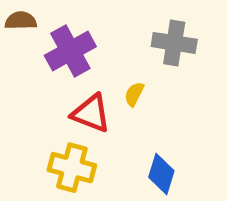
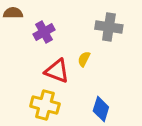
purple cross: (70, 51) -> (44, 32), size x0.7

